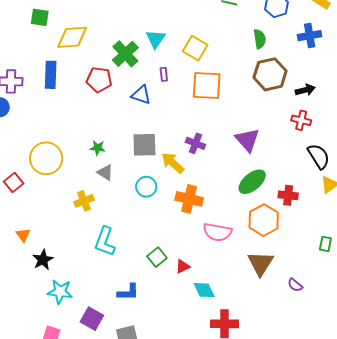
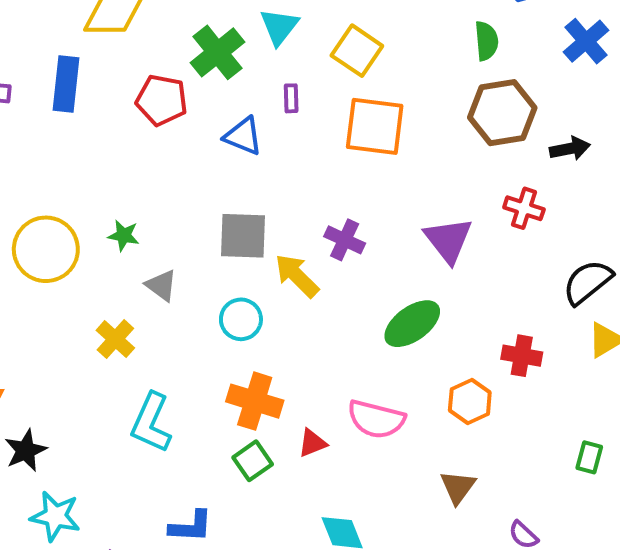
blue cross: (310, 36) -> (586, 41), turned -35
red cross: (301, 120) -> (524, 208), moved
green star: (98, 148) -> (124, 235), moved
black semicircle: (319, 156) -> (588, 282), turned -100
green ellipse: (252, 182) -> (412, 324), moved
orange cross: (189, 199) -> (255, 401), moved
yellow cross: (84, 201) -> (115, 339), turned -30
orange hexagon: (264, 220) -> (470, 401), size x0.7
brown triangle: (261, 263) -> (458, 487), size x0.7
red triangle: (183, 266) -> (312, 443), moved

